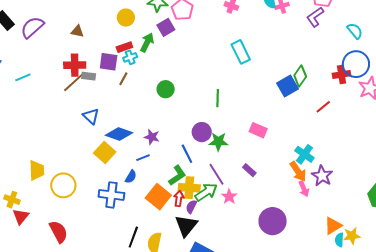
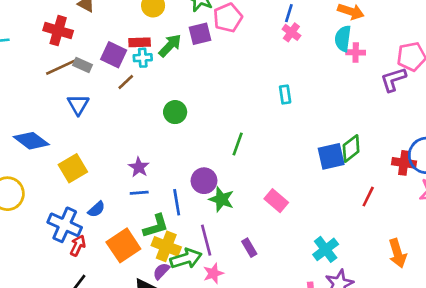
cyan rectangle: (241, 52) -> (285, 95), size x0.6
red cross: (75, 65) -> (58, 31), moved
red line: (323, 107) -> (368, 197), turned -42
blue triangle: (91, 116) -> (78, 105), moved
blue diamond: (119, 134) -> (31, 141), moved
blue line: (143, 158) -> (139, 193), moved
orange arrow: (298, 171) -> (397, 253), moved
red arrow: (179, 198) -> (78, 246), moved

